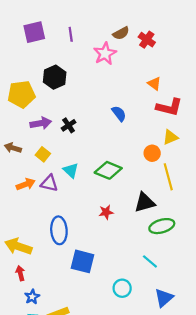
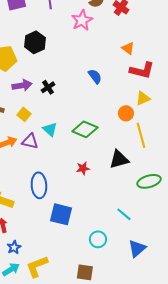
green ellipse: (162, 226) -> (149, 181), moved

